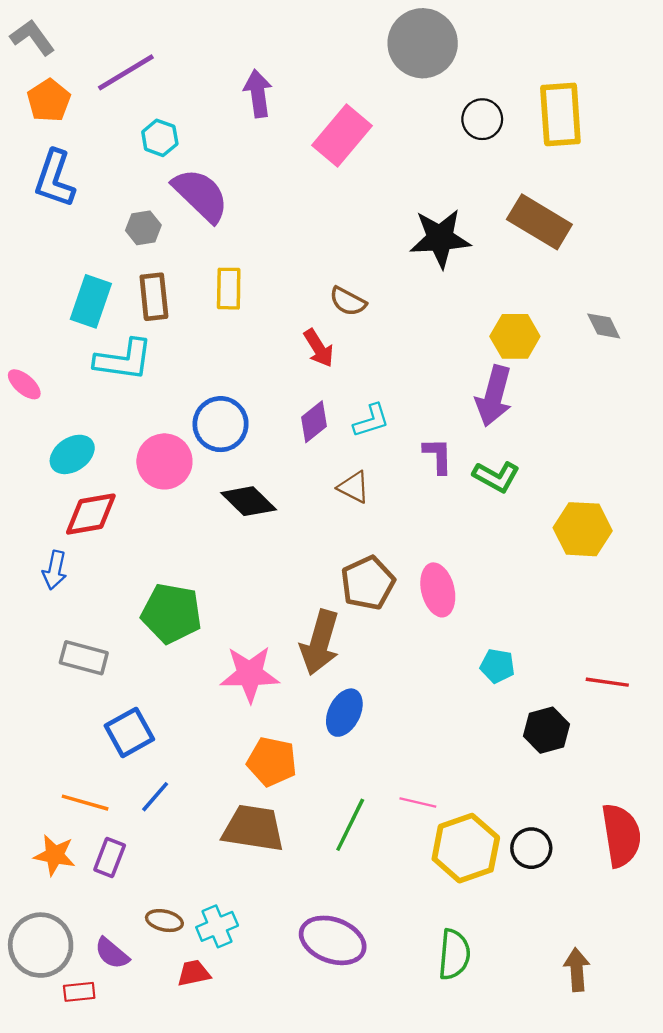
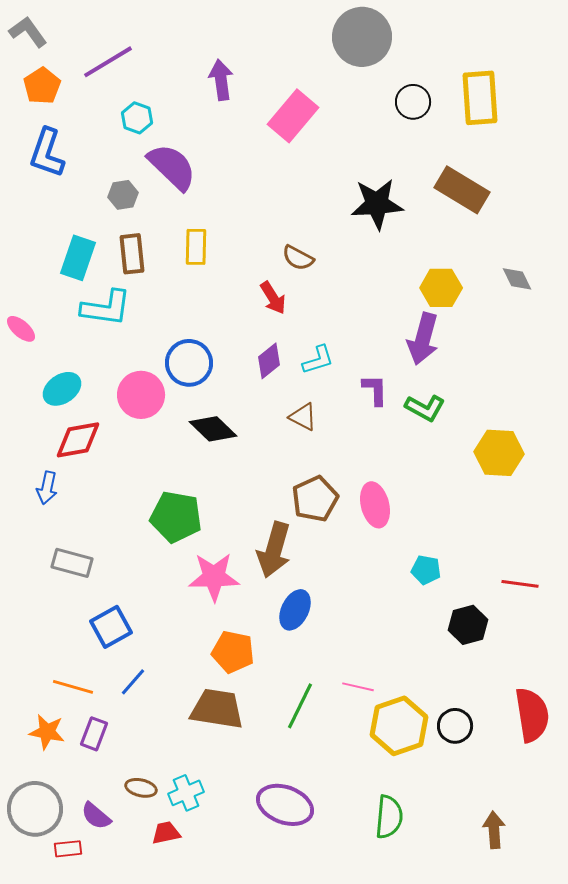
green pentagon: (171, 613) -> (176, 517), moved

